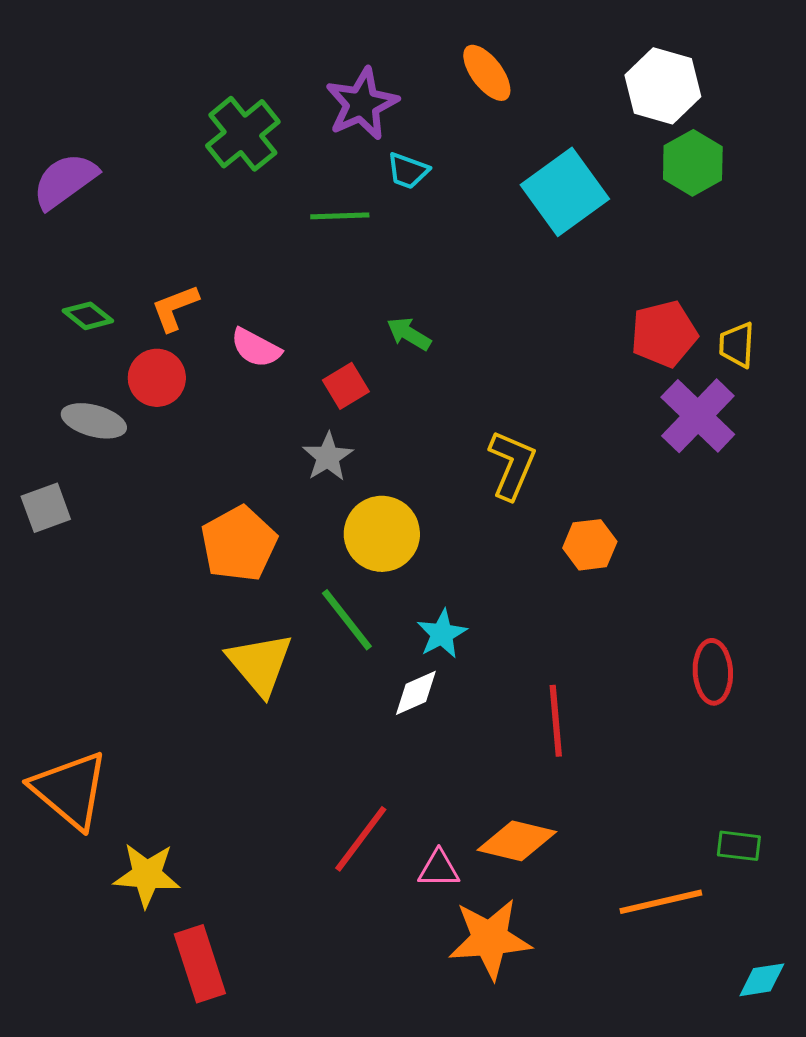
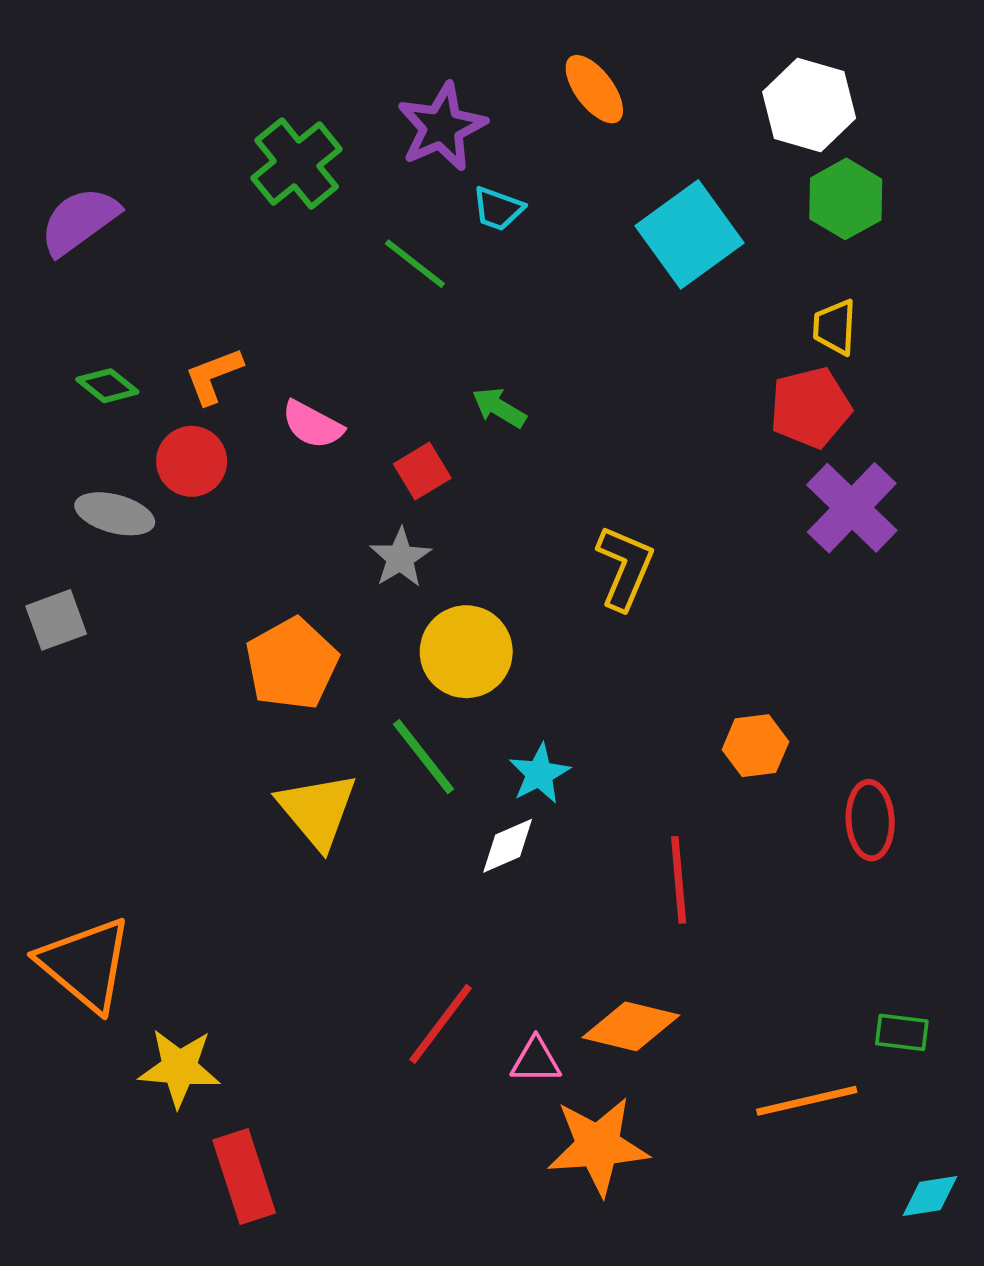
green line: (340, 216) -> (415, 264), turned 40
yellow trapezoid: (737, 345) -> (835, 327), moved
orange hexagon: (590, 545) -> (755, 746), moved

